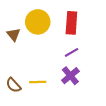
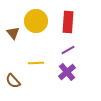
yellow line: (38, 82) -> (36, 63), moved

